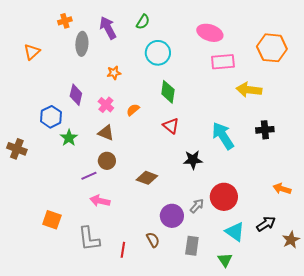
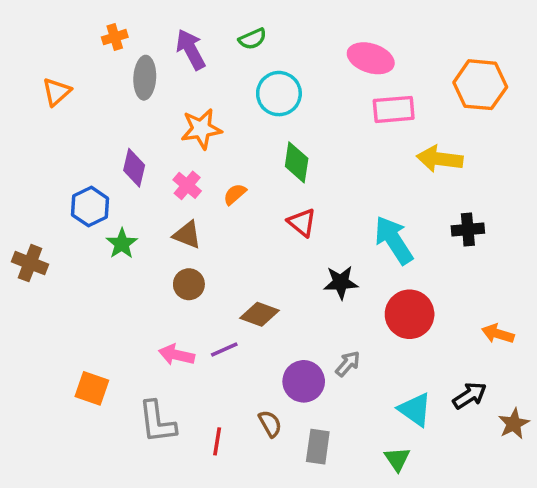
green semicircle: (143, 22) -> (252, 39), turned 35
orange star: (114, 73) -> (201, 129), size x1.6
purple line: (89, 176) -> (224, 350), moved
red circle: (224, 197) -> (410, 314), moved
gray rectangle: (192, 246) -> (318, 447), moved

